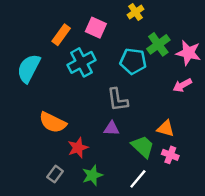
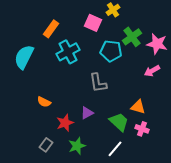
pink square: (96, 28) -> (93, 23), moved
orange semicircle: (53, 122) -> (44, 102), size x0.6
purple triangle: (112, 128) -> (87, 113), moved, turned -32

